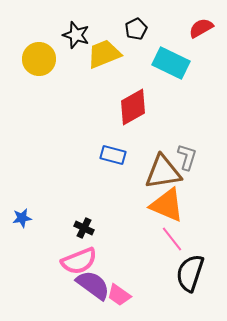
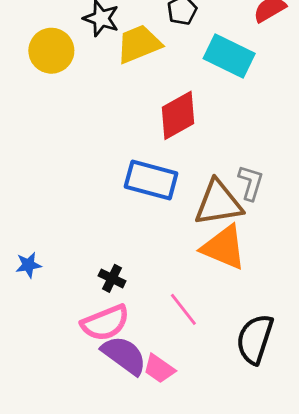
blue rectangle: (113, 155) -> (151, 180), size x1.5
pink line: (172, 239) -> (183, 309), moved

